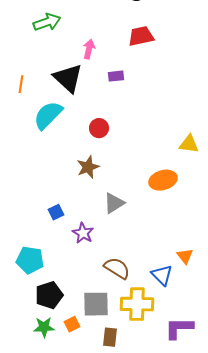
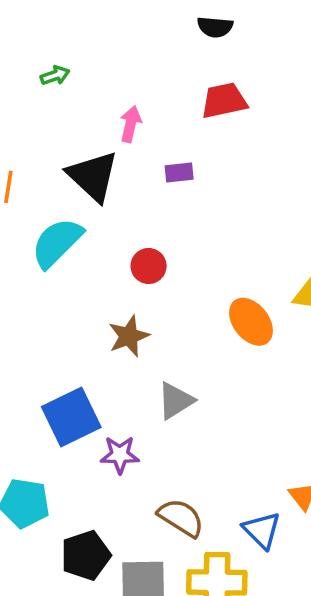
green arrow: (47, 22) -> (55, 75), size x0.6
orange ellipse: (163, 180) -> (251, 322), moved, turned 68
blue square: (56, 212) -> (71, 417), size x2.0
purple star: (83, 233) -> (120, 455), turned -30
black pentagon: (49, 295) -> (86, 555), moved

